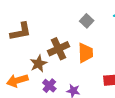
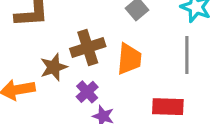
purple cross: (49, 86) -> (87, 92), moved

